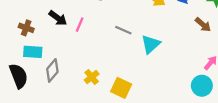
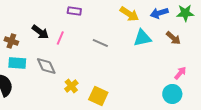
cyan triangle: (151, 44) -> (142, 38), moved, turned 30
gray diamond: (52, 70) -> (46, 66), moved, turned -65

